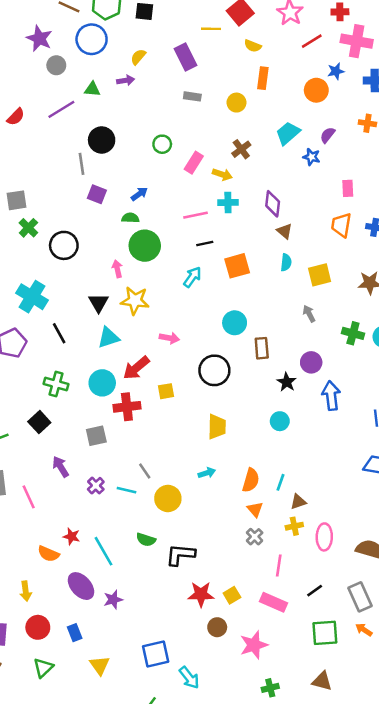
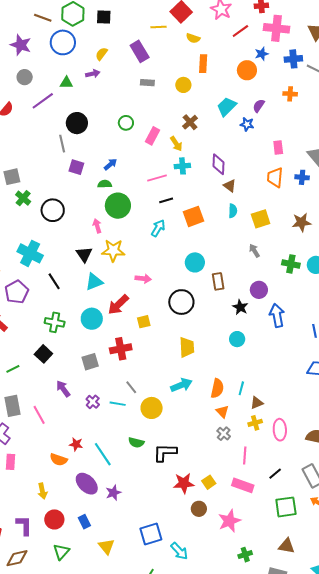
gray circle: (56, 65) -> (25, 77), moved
yellow arrow: (222, 174) -> (176, 144), turned 42
red cross: (127, 407) -> (121, 349), moved
cyan arrow: (207, 473) -> (181, 385), size x1.5

